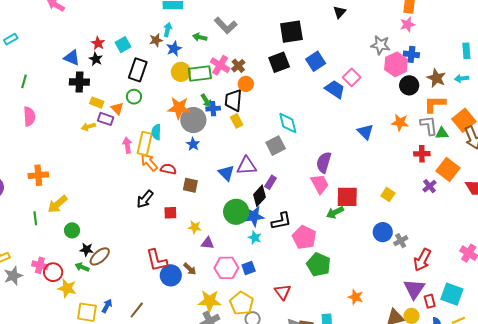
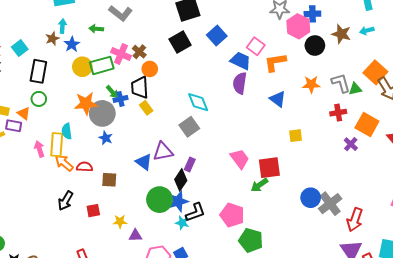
orange L-shape: (435, 104) -> (275, 62), moved
purple semicircle: (324, 162) -> (240, 83), moved
yellow square: (388, 194) -> (296, 136), moved, turned -32
black L-shape: (281, 221) -> (195, 212), moved
gray cross: (401, 241) -> (330, 204), size x1.6

